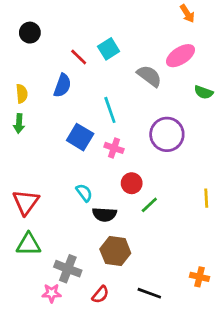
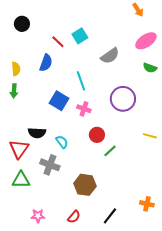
pink ellipse: (181, 56) -> (146, 41), moved
gray semicircle: (149, 76) -> (110, 56), turned 108
yellow line: (206, 198) -> (150, 136), moved, turned -72
black semicircle: (105, 214) -> (37, 133), moved
gray cross: (68, 269) -> (50, 165), moved
black line: (149, 293) -> (110, 216), turned -72

